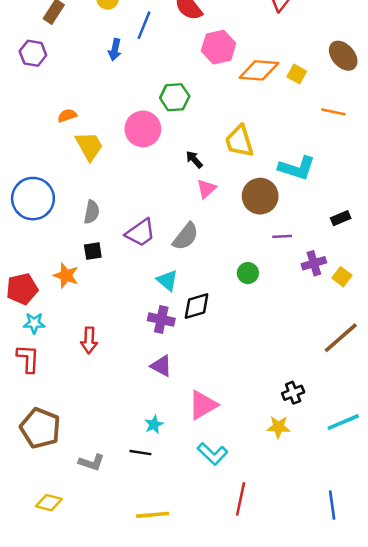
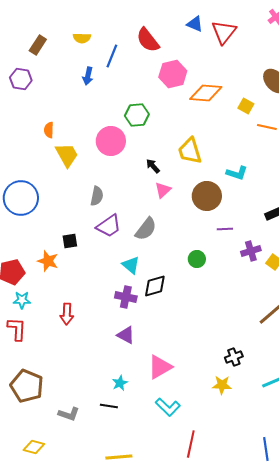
yellow square: (297, 74) -> (246, 106), moved
orange semicircle: (67, 116) -> (49, 130), turned -70
cyan L-shape: (297, 168) -> (237, 173), size x0.7
gray semicircle: (92, 212) -> (97, 196), moved

